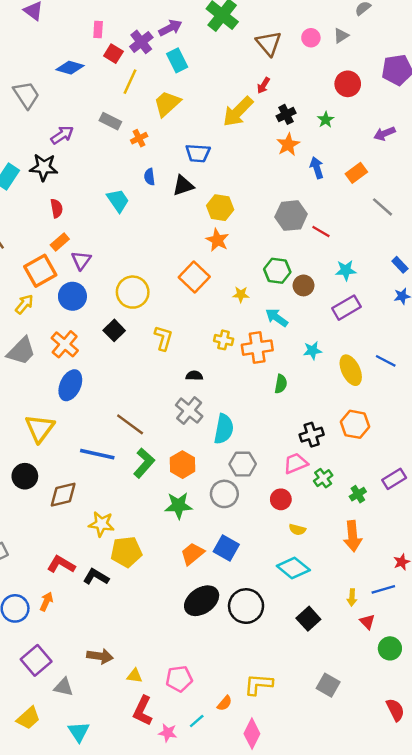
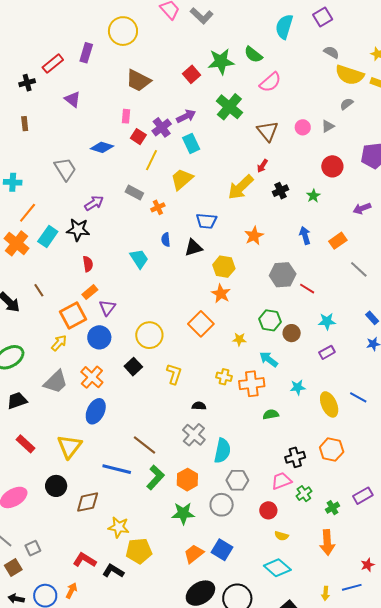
orange star: (288, 145) -> (254, 236), moved
purple rectangle: (347, 308) -> (327, 352), size x0.7
green semicircle: (281, 384) -> (271, 414), turned -112

